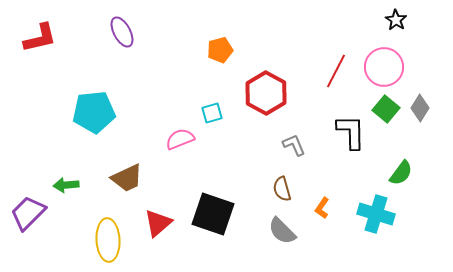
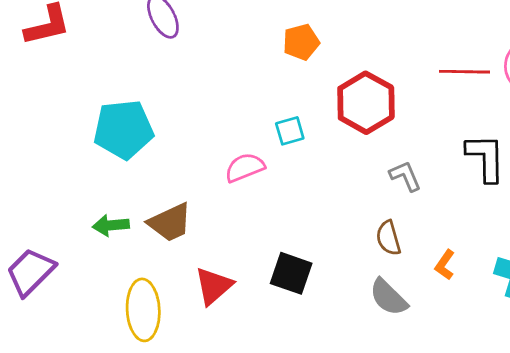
red line: (336, 71) -> (465, 72), turned 64
green arrow: (66, 185) -> (111, 225), moved
black square: (213, 214) -> (291, 273), size x0.7

